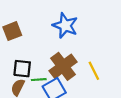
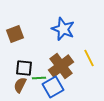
yellow line: (94, 71) -> (89, 58), moved

